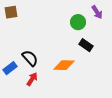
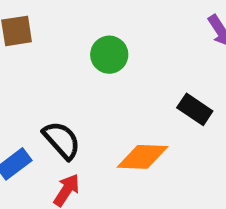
green circle: (78, 22) -> (109, 55), moved

